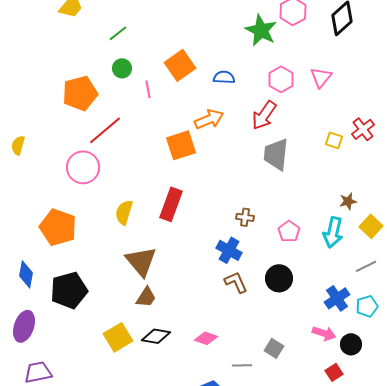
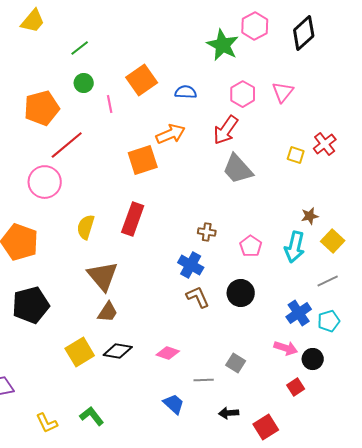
gray trapezoid: (276, 154) -> (238, 169), turned -48

